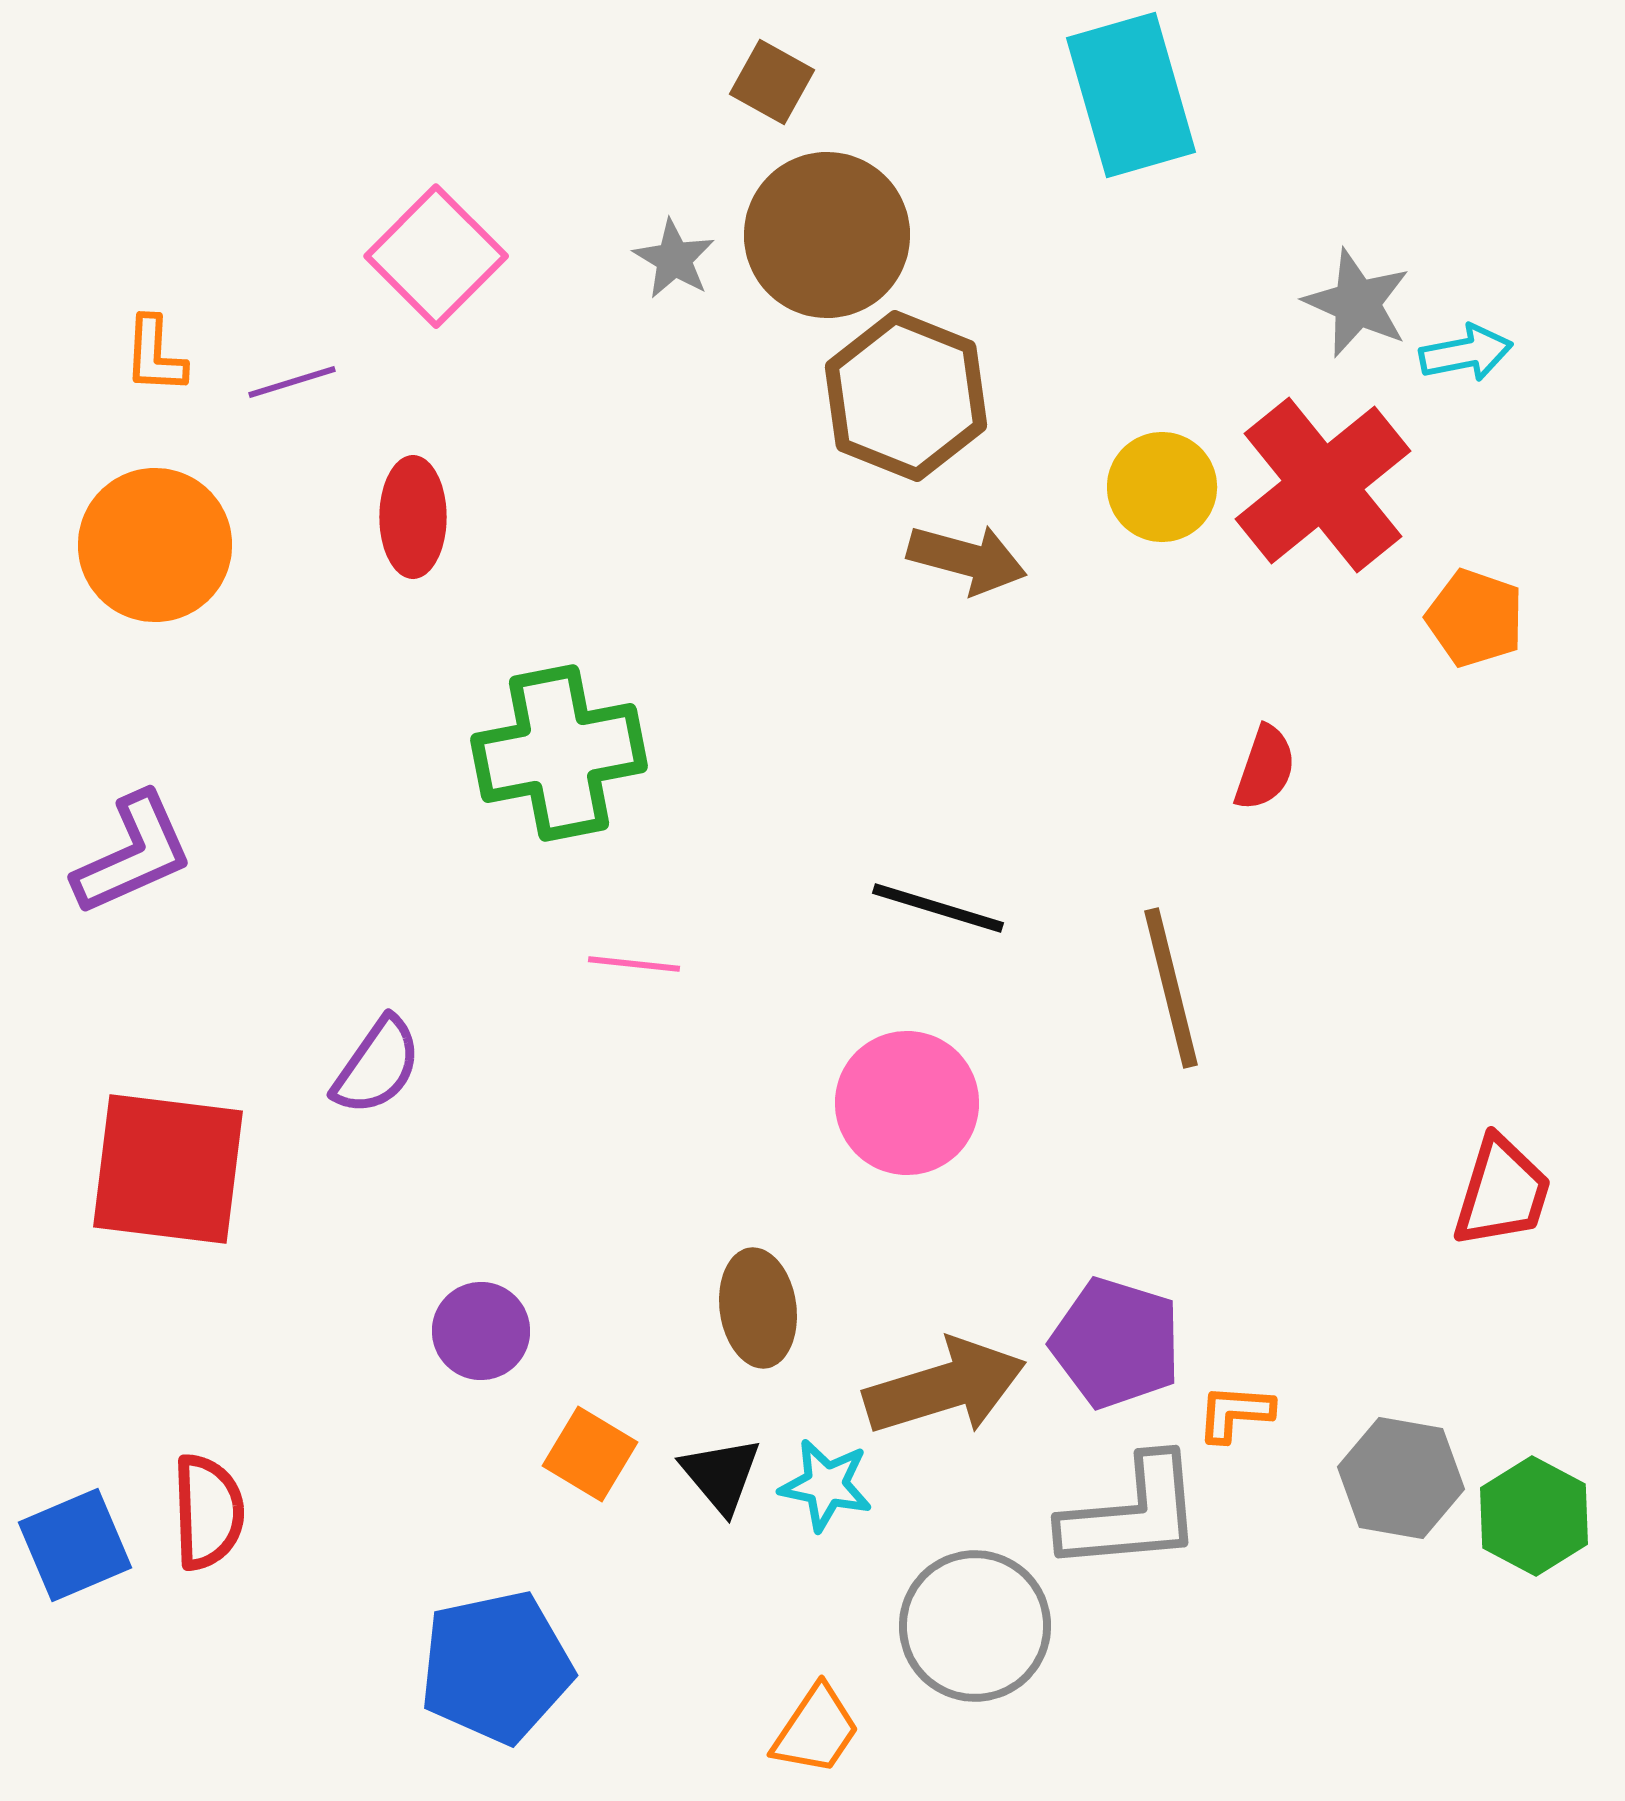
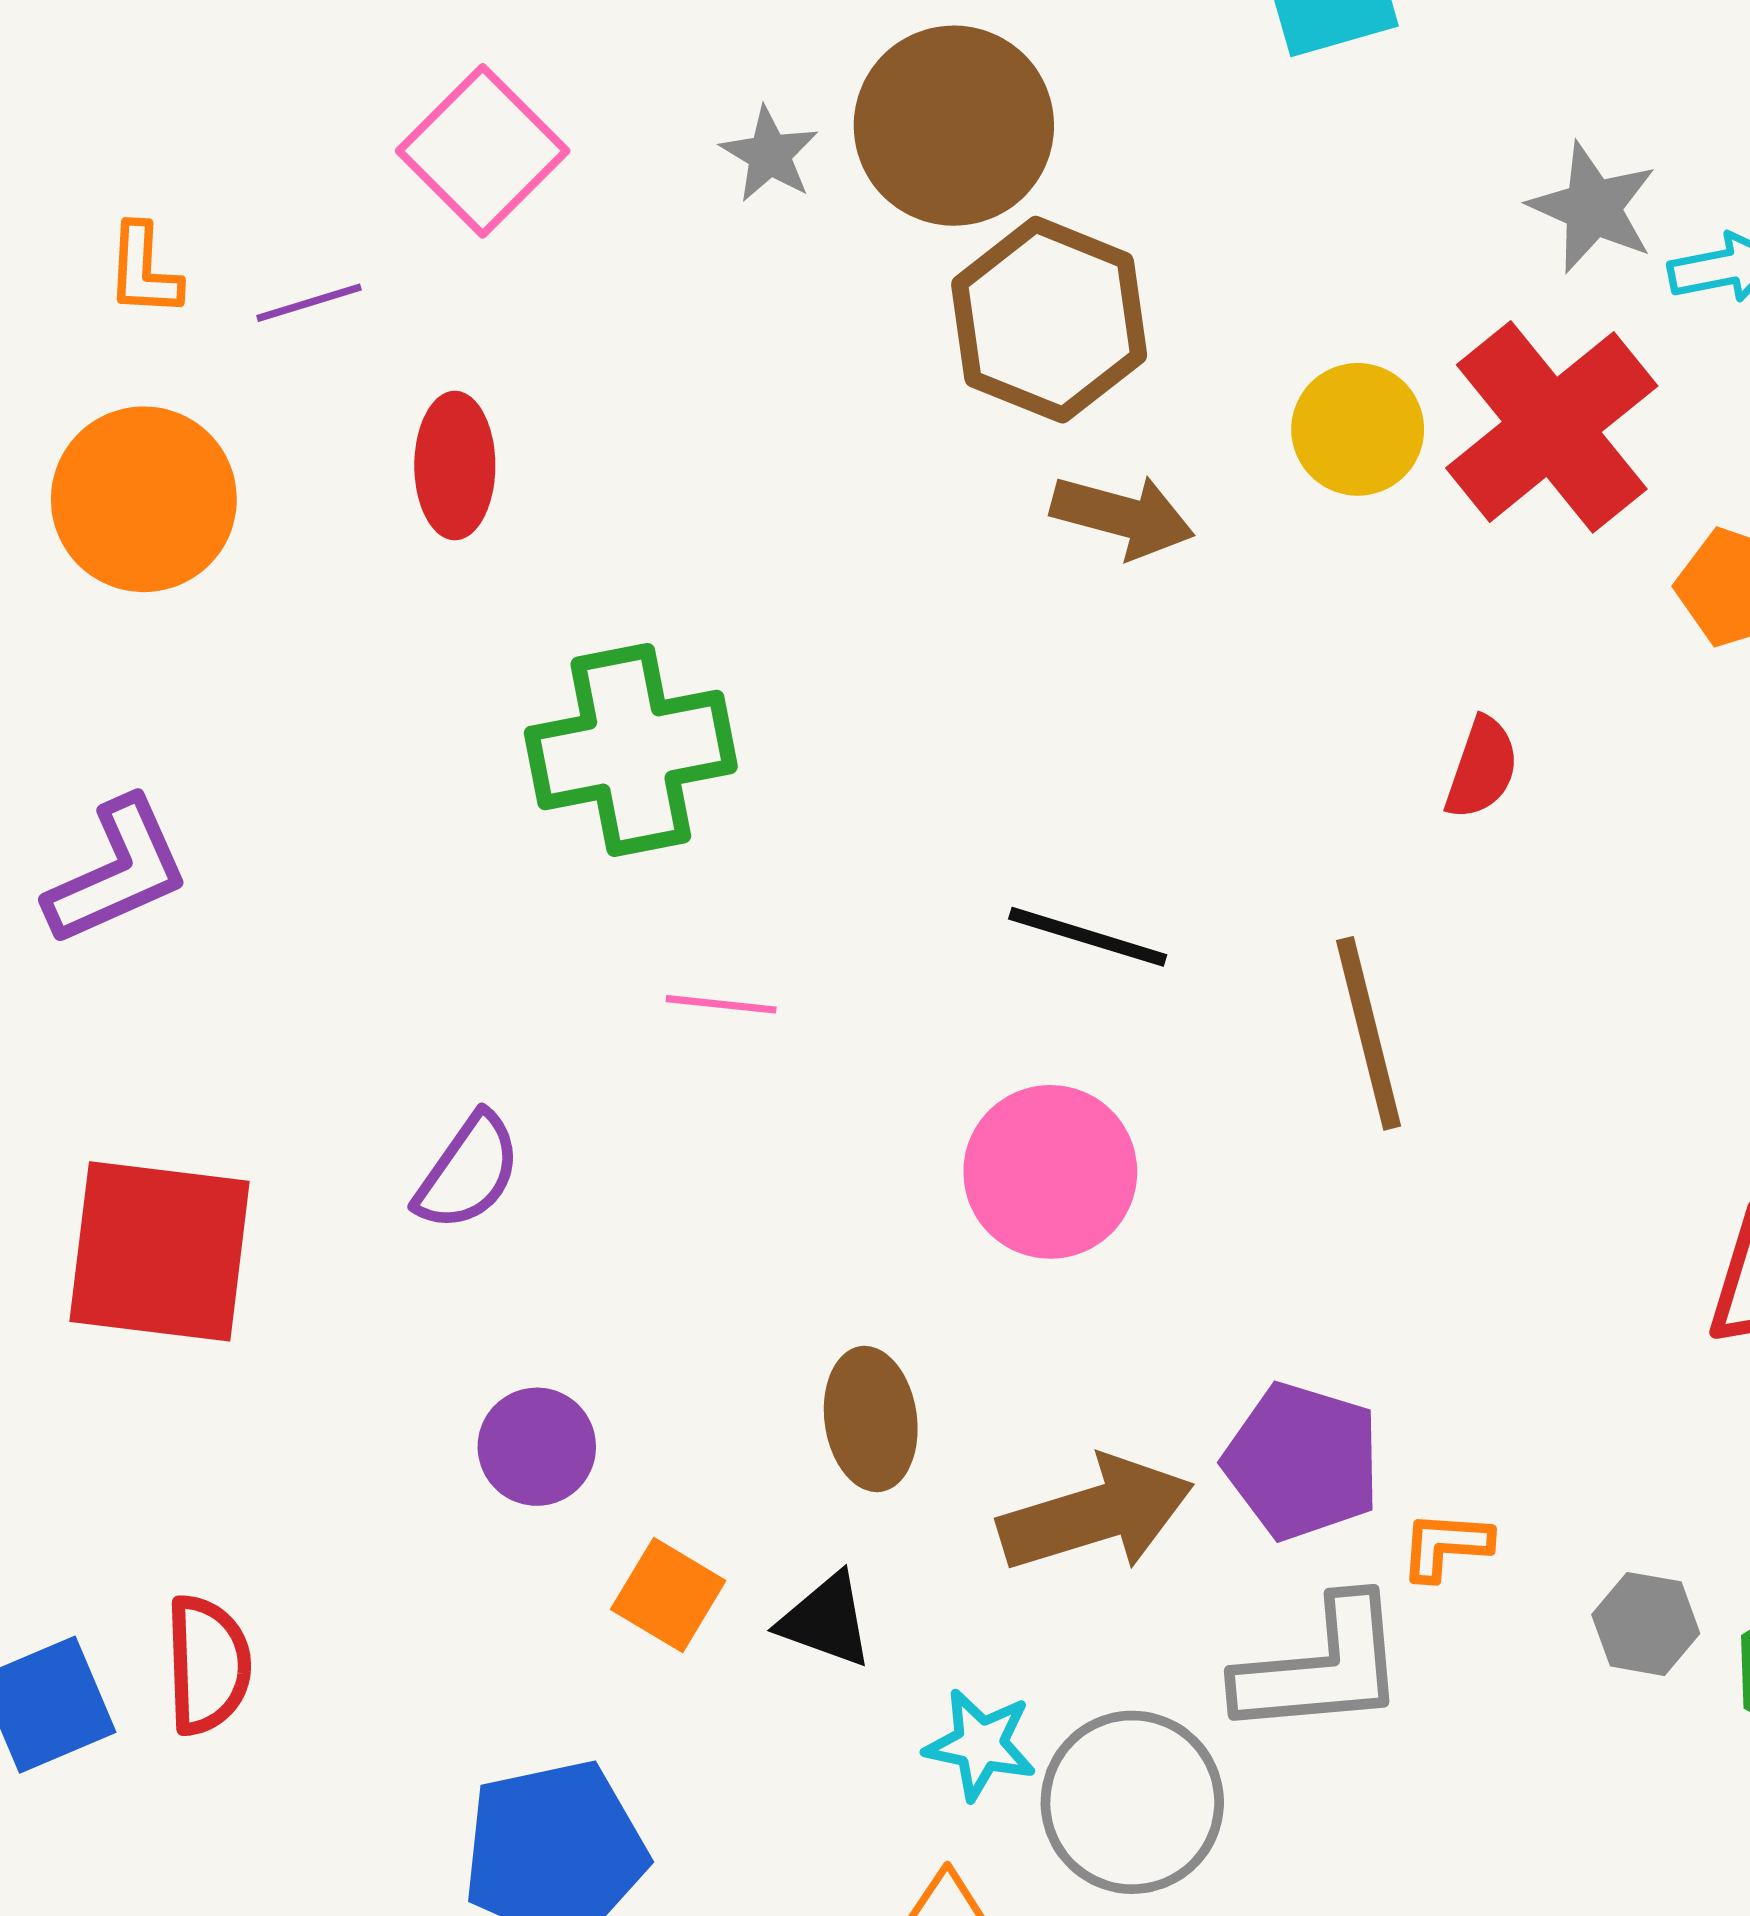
purple semicircle: (377, 1066) -> (468, 1172), moved
black triangle: (721, 1475) -> (826, 1620), turned -30
gray hexagon: (1401, 1478) -> (1646, 1624), size x0.7
cyan star: (826, 1485) -> (980, 1744), moved

